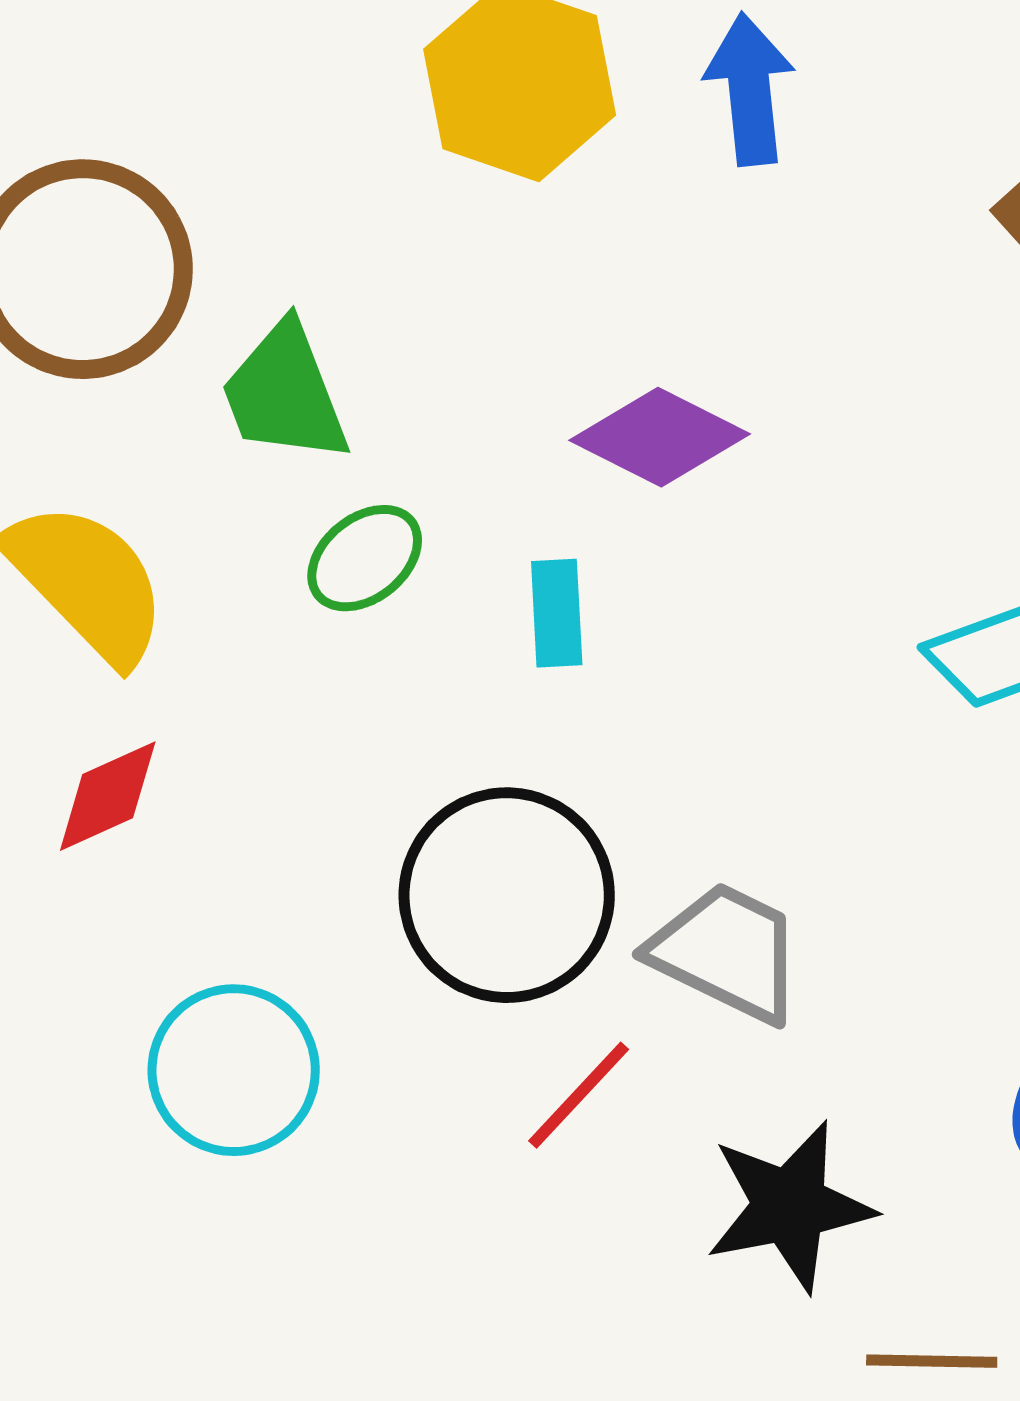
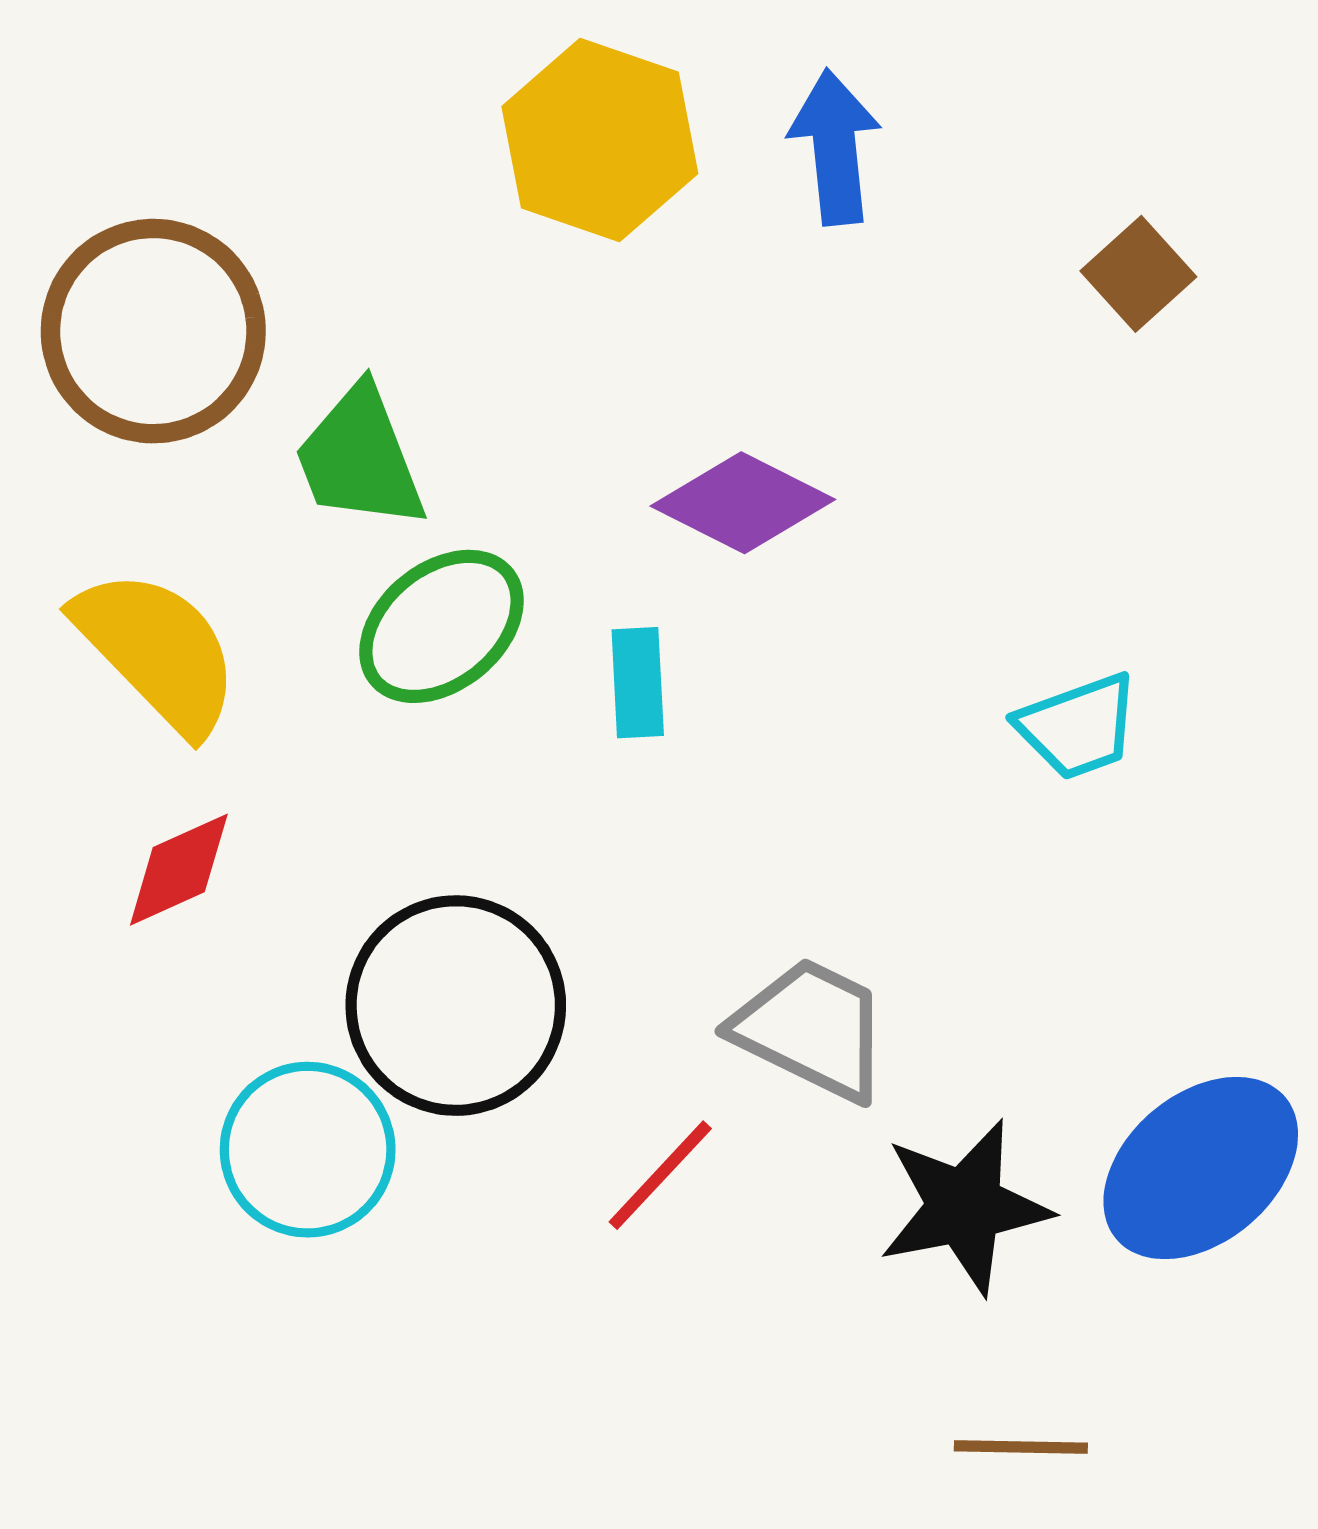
green ellipse: (365, 558) -> (441, 626), size x1.4
black circle: (507, 895) -> (456, 1006), moved
black star: (790, 1206) -> (965, 1207), moved

